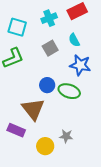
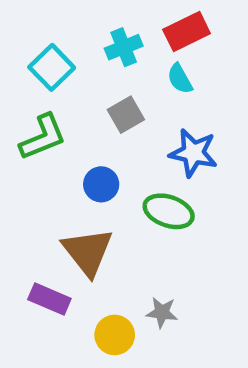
cyan square: (17, 27) -> (52, 67), turned 30
cyan semicircle: (74, 40) -> (180, 79), moved
blue circle: (47, 85) -> (101, 184), moved

